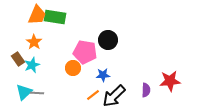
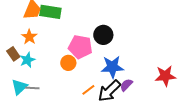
blue star: (103, 75) -> (112, 67), moved, size x1.6
purple semicircle: (146, 90) -> (126, 85), moved, turned -136

